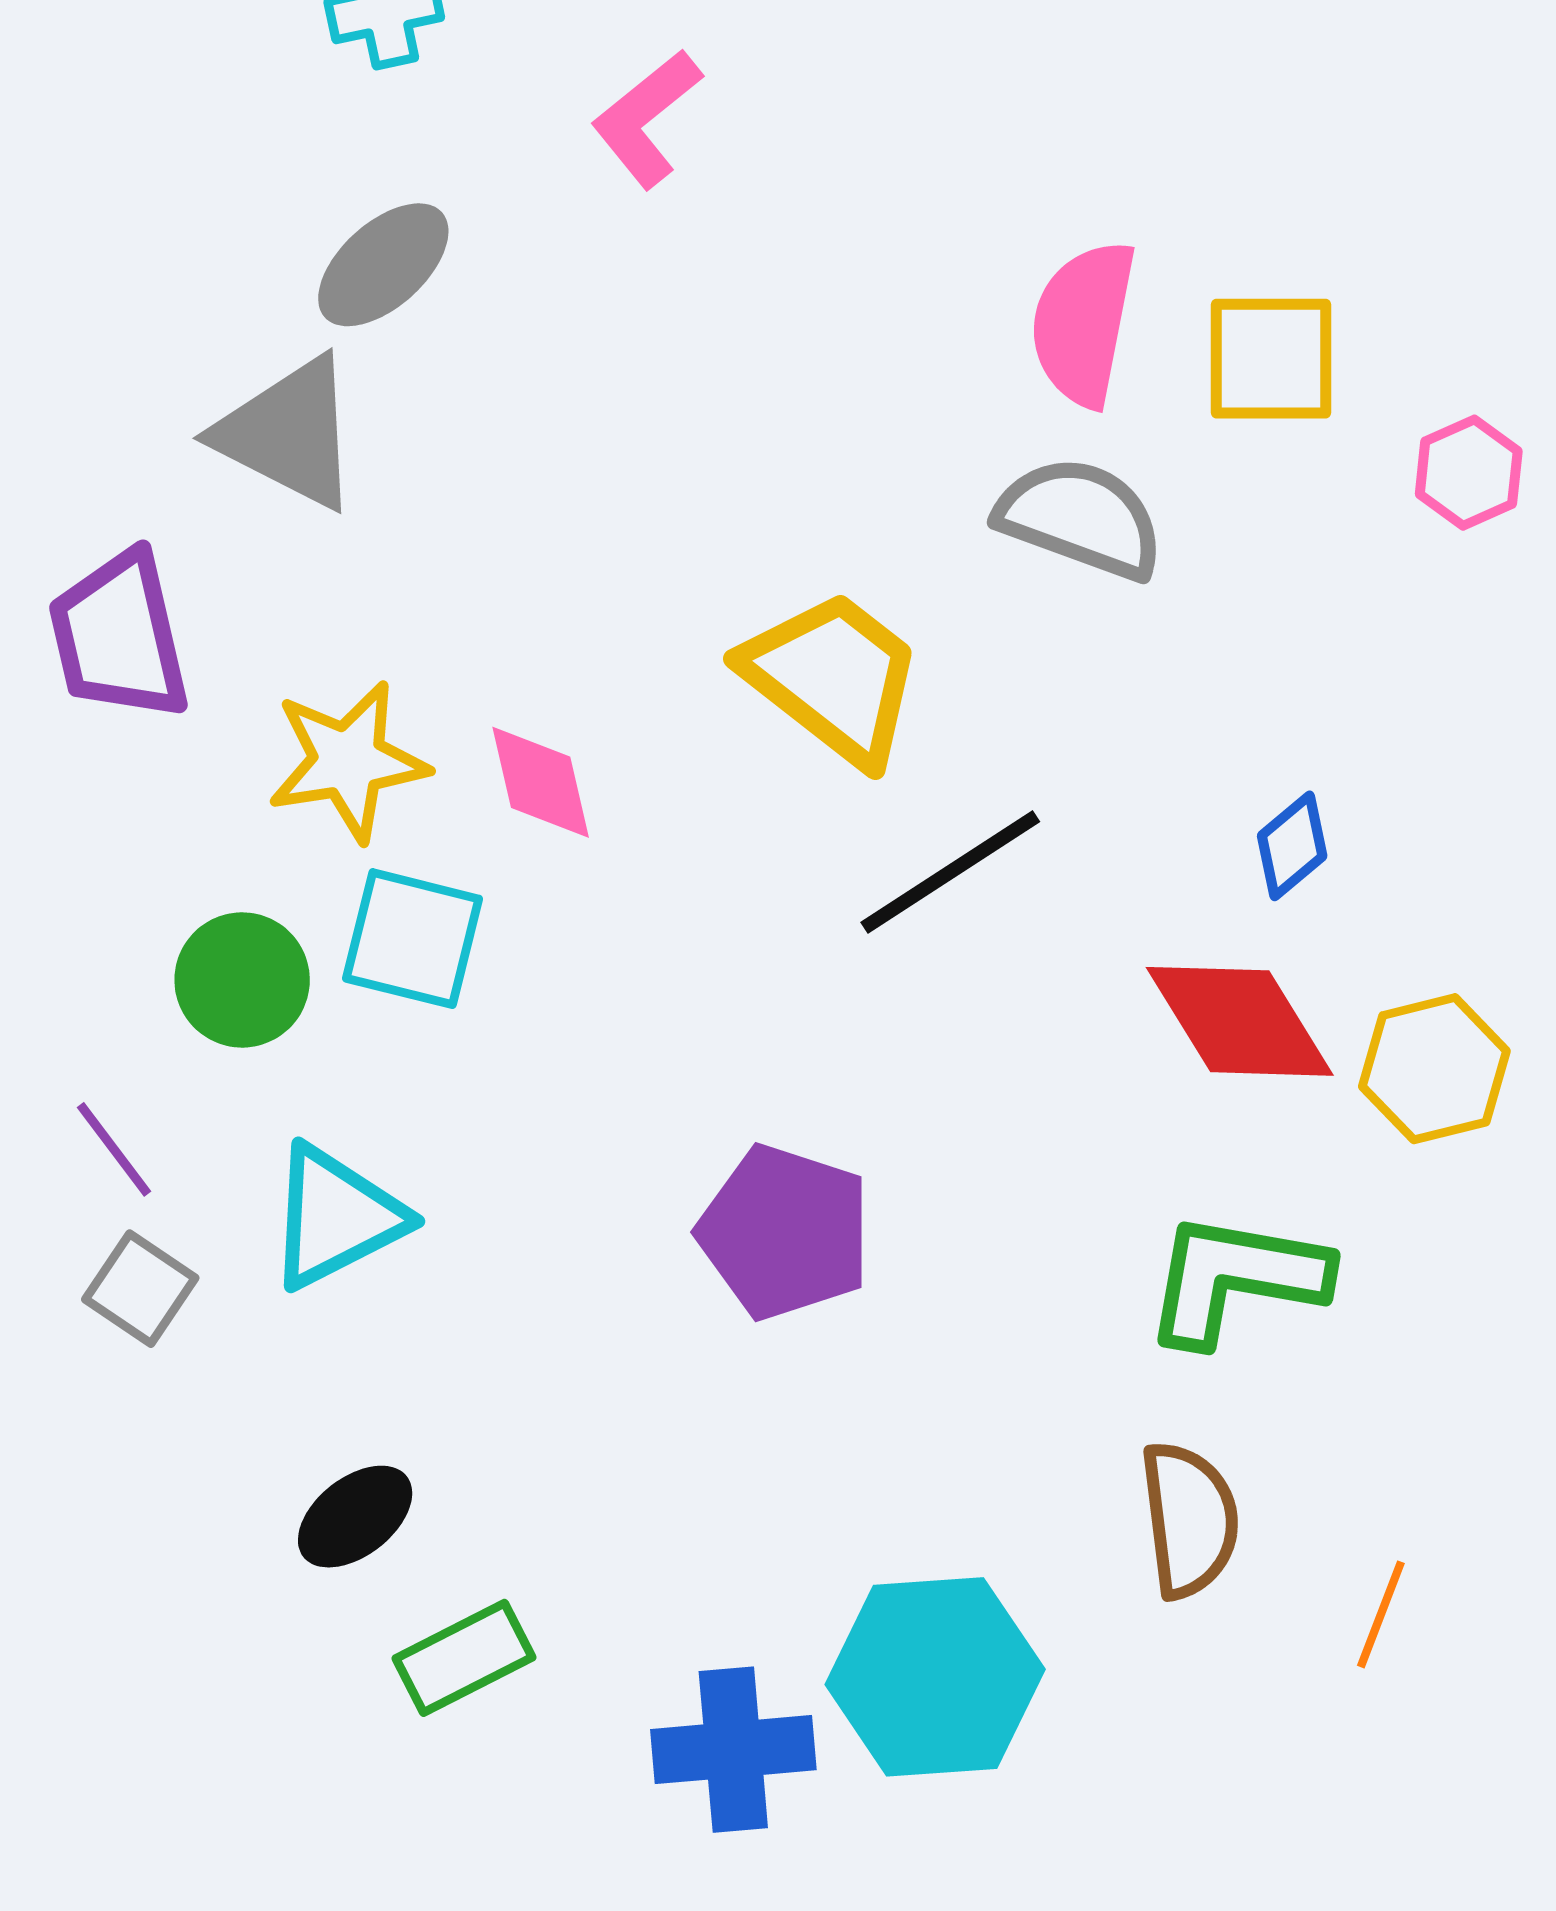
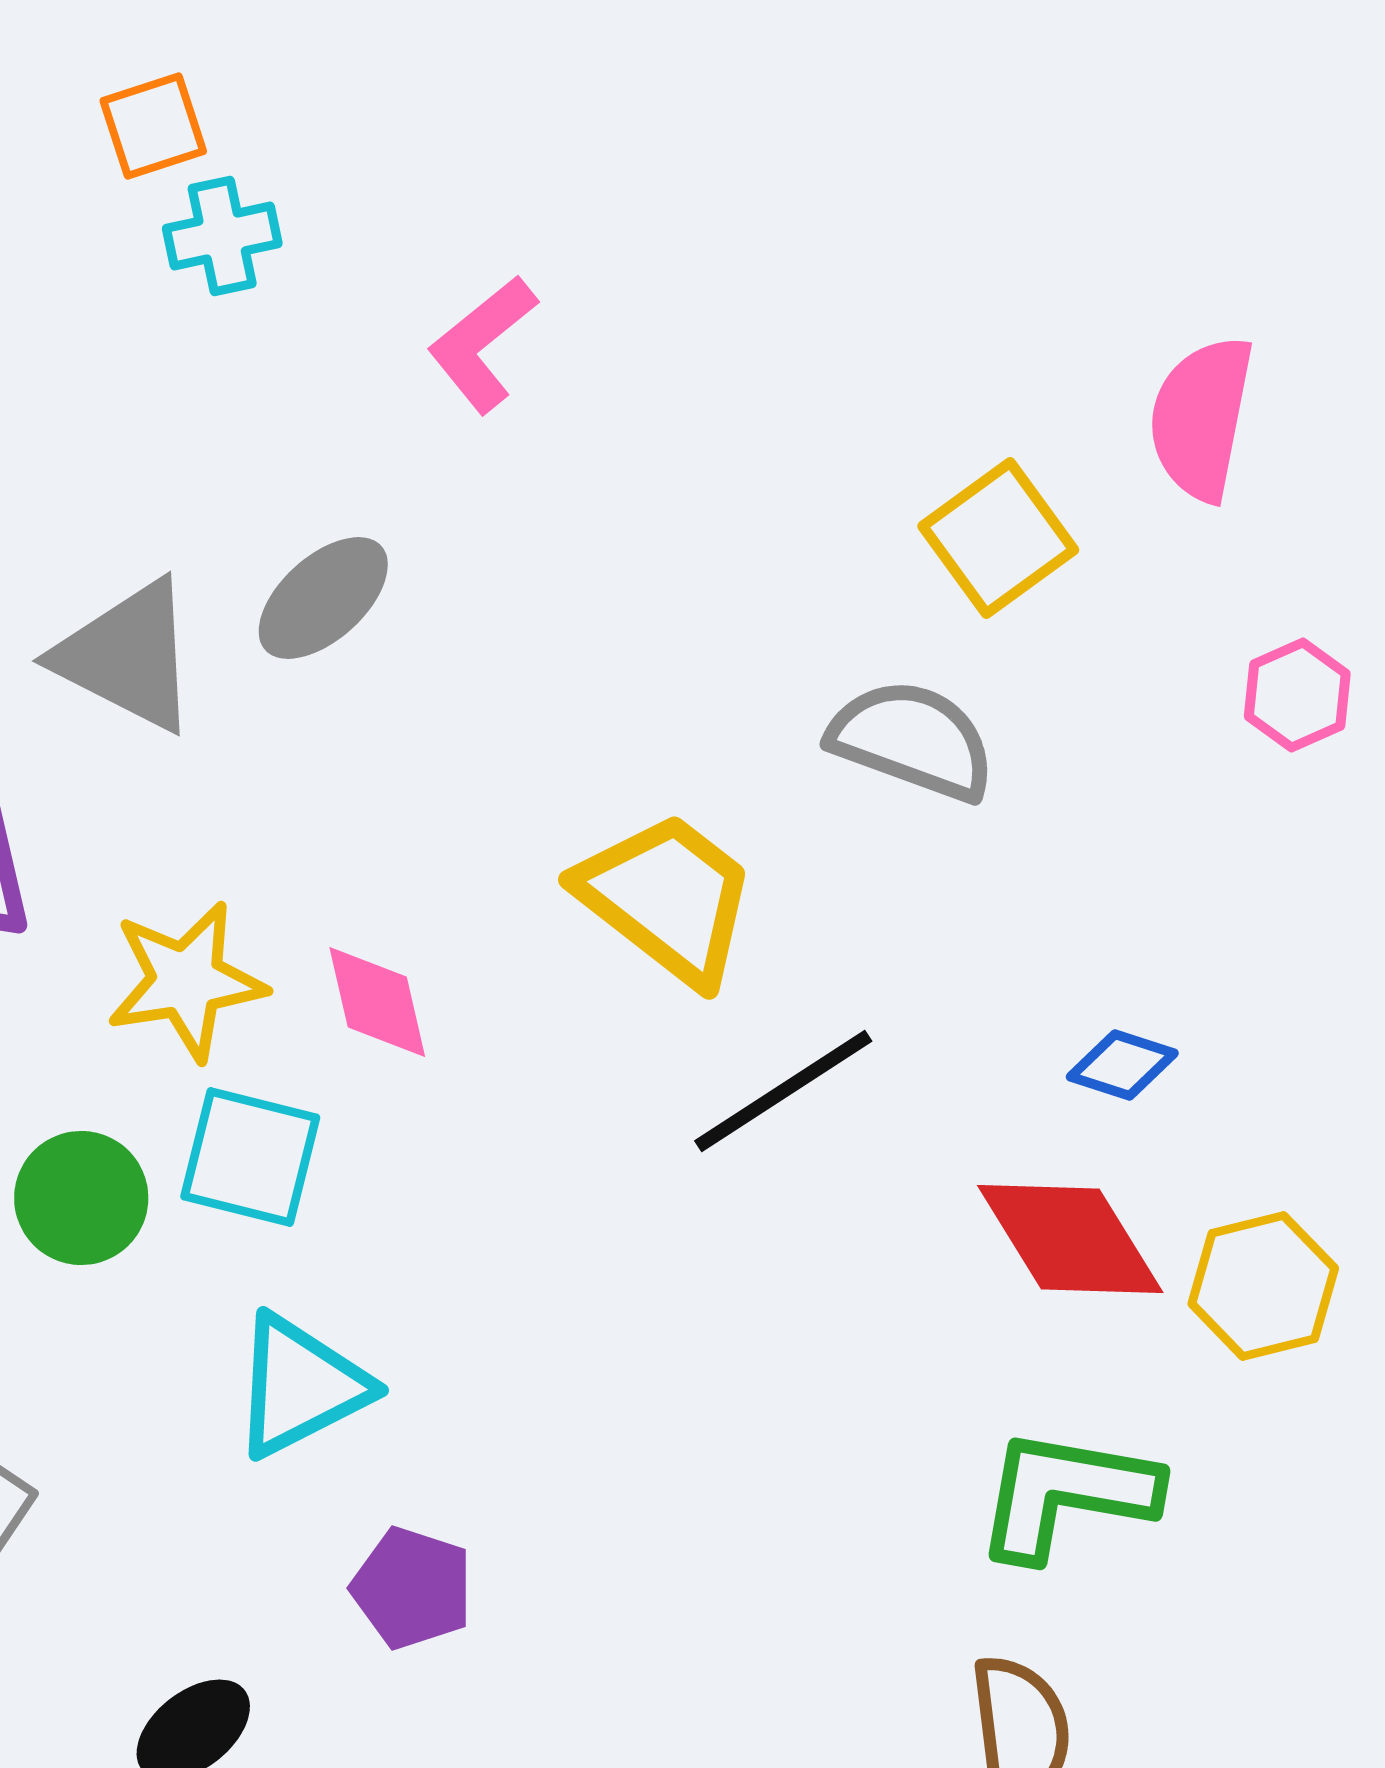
gray ellipse: (383, 265) -> (323, 598), moved
pink semicircle: (1083, 323) -> (1201, 418), moved
yellow square: (1271, 359) -> (998, 538), moved, turned -36
blue diamond: (1292, 846) -> (1122, 1065), turned 58
cyan triangle: (336, 1217) -> (300, 1386), moved
purple pentagon: (785, 1232) -> (412, 1588), moved, size x0.7

